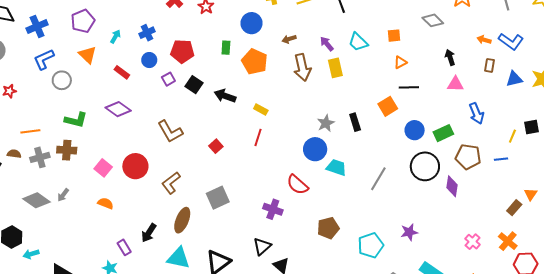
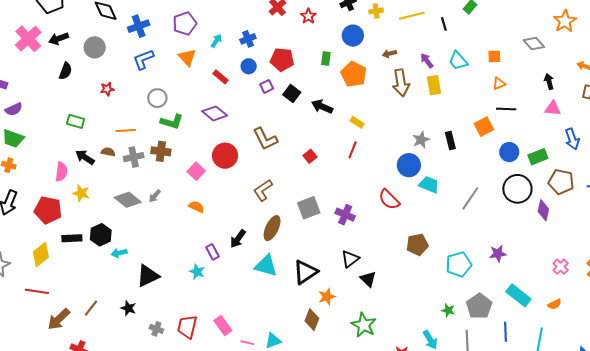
gray circle: (62, 80) -> (157, 98), moved
red circle: (135, 166) -> (225, 156), moved
purple cross: (273, 209) -> (345, 215), moved

